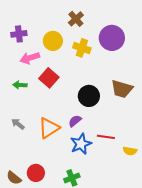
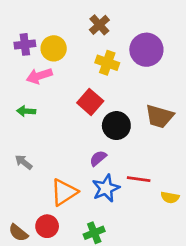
yellow circle: (53, 41) -> (54, 48), moved
red square: (49, 78) -> (90, 102), moved
orange triangle: (49, 128) -> (64, 192), moved

